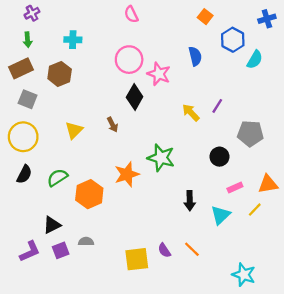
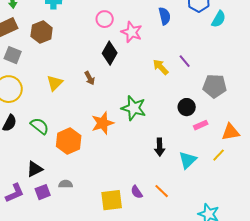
pink circle: (129, 60) -> (105, 19), size x0.7
purple line: (217, 106) -> (185, 61), turned -72
green semicircle: (57, 178) -> (40, 126), turned 72
pink rectangle: (235, 187) -> (201, 125), moved

